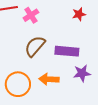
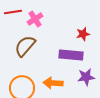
red star: (79, 14) -> (83, 34), moved
brown semicircle: (35, 46) -> (25, 46), moved

